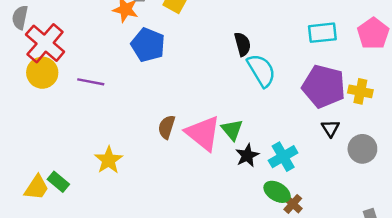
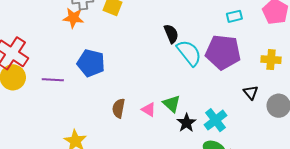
cyan rectangle: (322, 33) -> (234, 16), size x0.7
blue pentagon: (148, 45) -> (91, 63), moved
purple pentagon: (324, 86) -> (223, 52), moved
pink triangle: (203, 133) -> (149, 110), size x0.5

